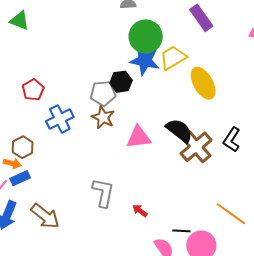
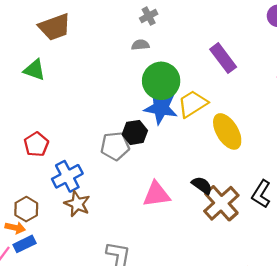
green triangle: (19, 21) -> (34, 70), moved
brown star: (103, 117) -> (77, 204), moved
black semicircle: (179, 130) -> (202, 185), size x0.7

